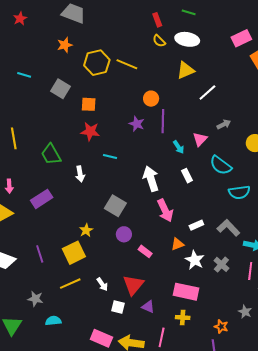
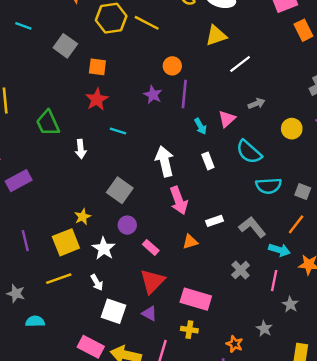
red star: (90, 131) -> (97, 99), turned 30
purple rectangle: (42, 199) -> (19, 181), moved
white star: (195, 260) -> (104, 248), moved
red triangle: (133, 285) -> (152, 281), moved
white square: (118, 307) -> (113, 311), size x1.5

